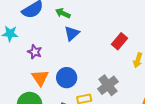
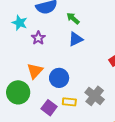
purple star: (35, 52) -> (38, 38), moved
gray cross: (108, 85) -> (95, 96), turned -30

